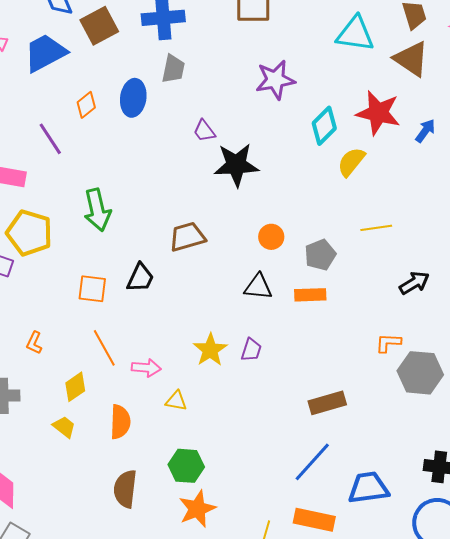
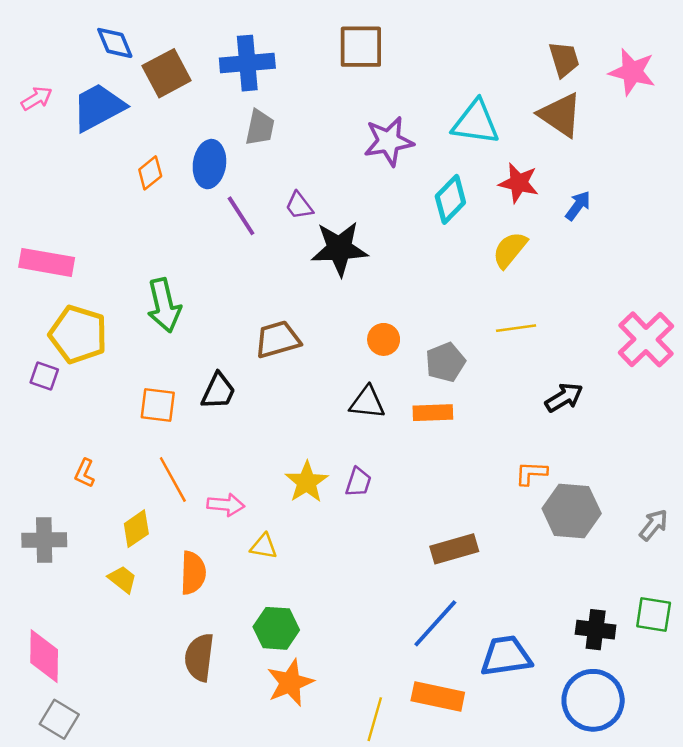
cyan triangle: (355, 34) -> (476, 122), moved
red star: (378, 113) -> (519, 183), size x0.7
purple line: (50, 139) -> (241, 216), moved
yellow semicircle: (351, 162) -> (510, 250), moved

